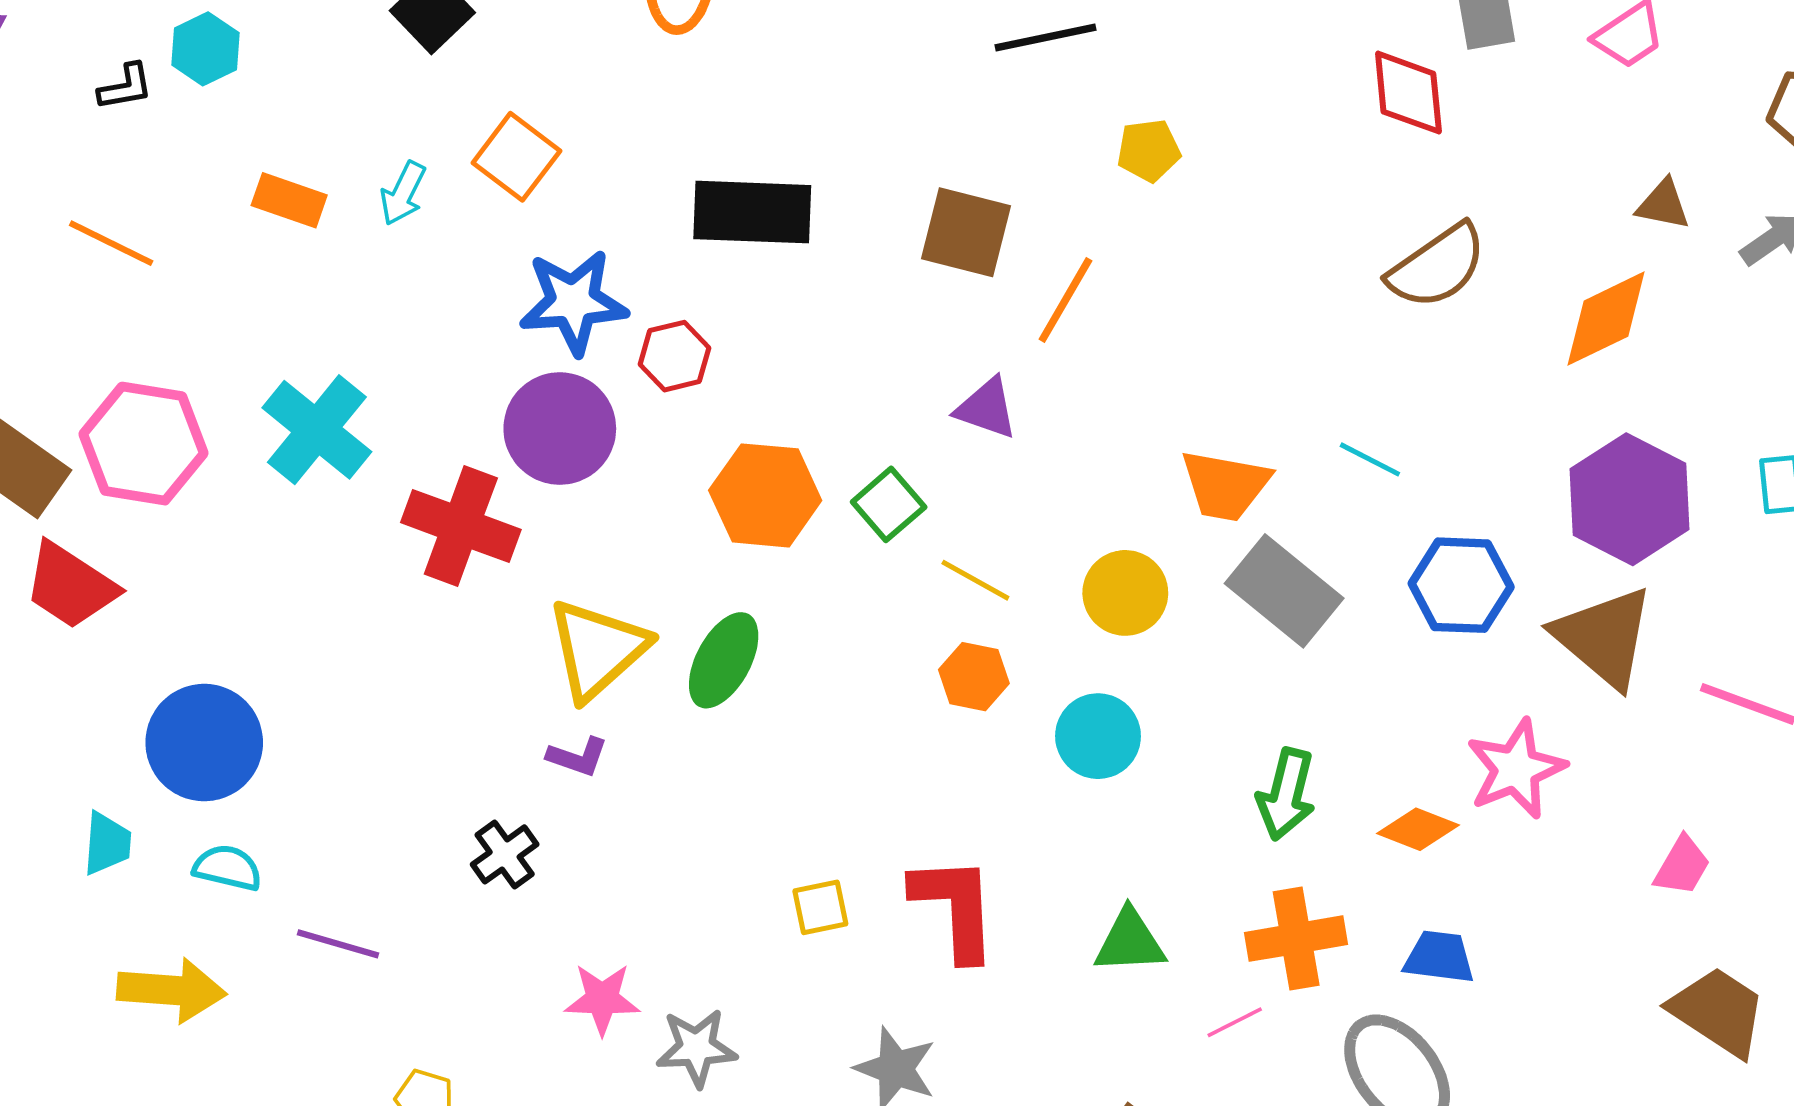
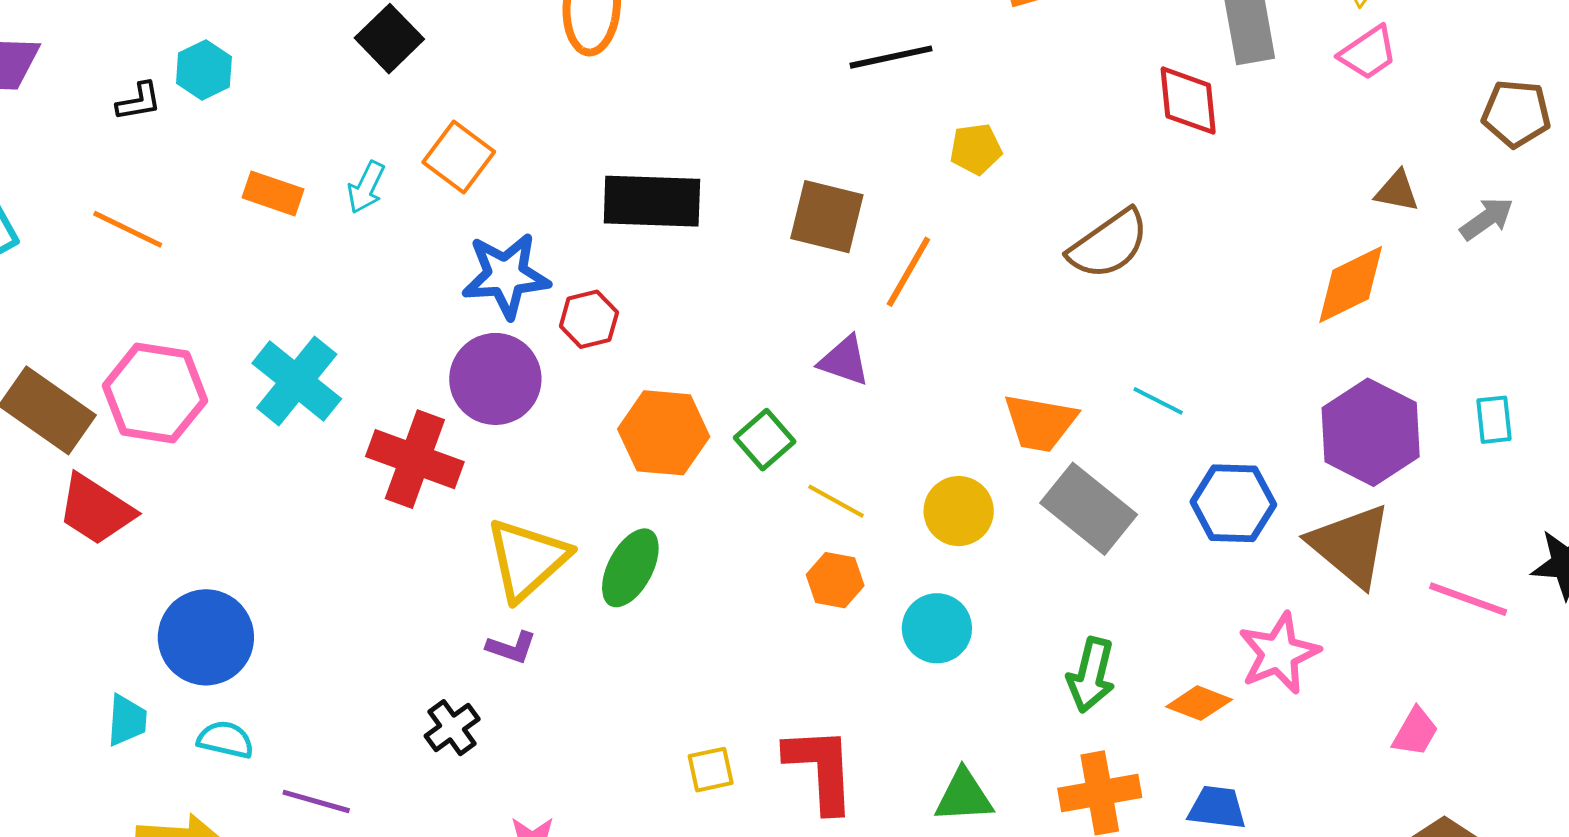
brown semicircle: (1437, 266) -> (1109, 244), moved

